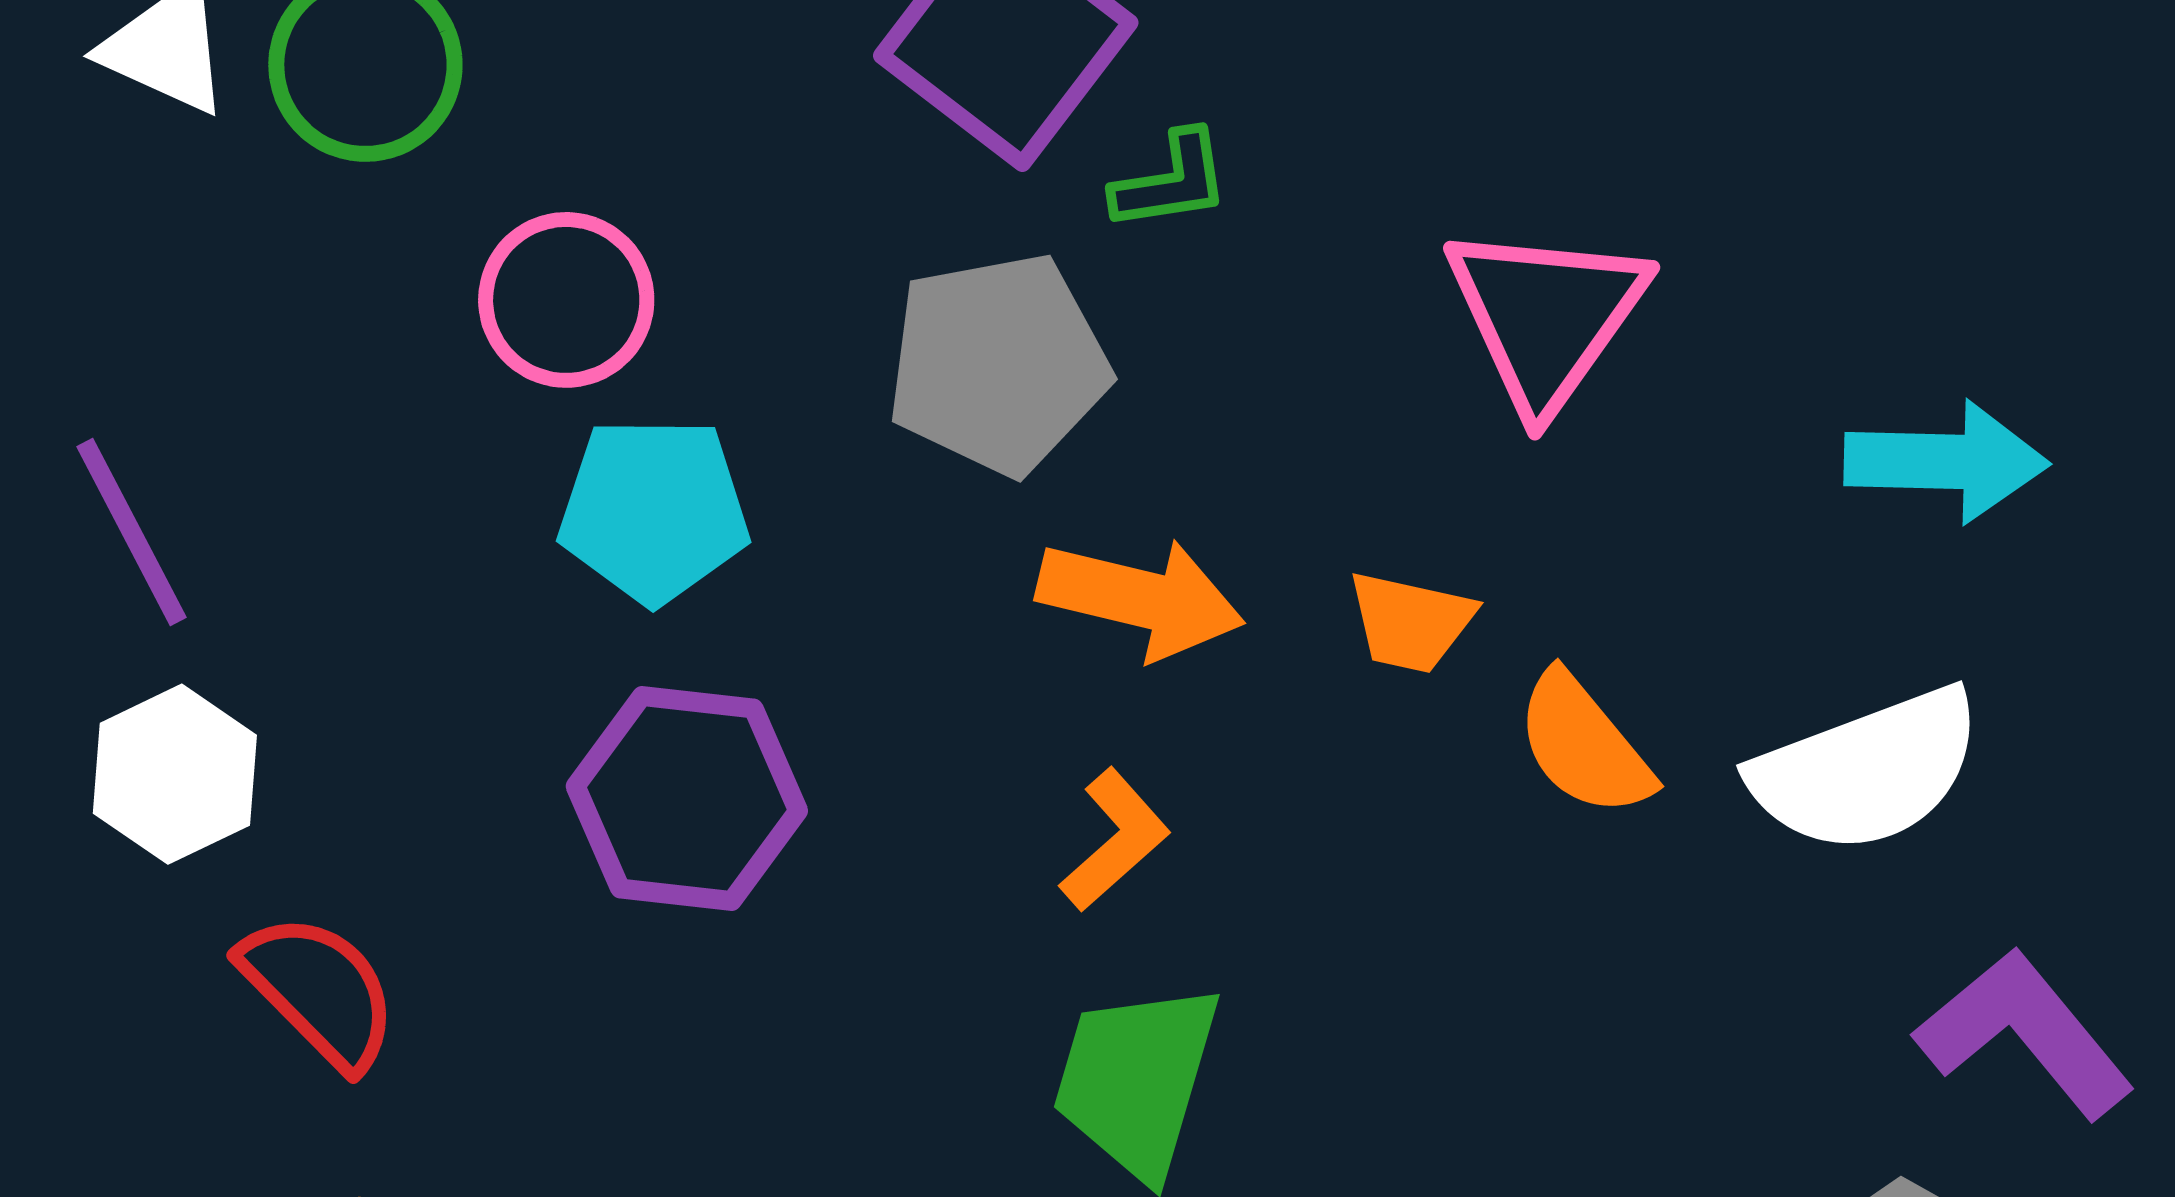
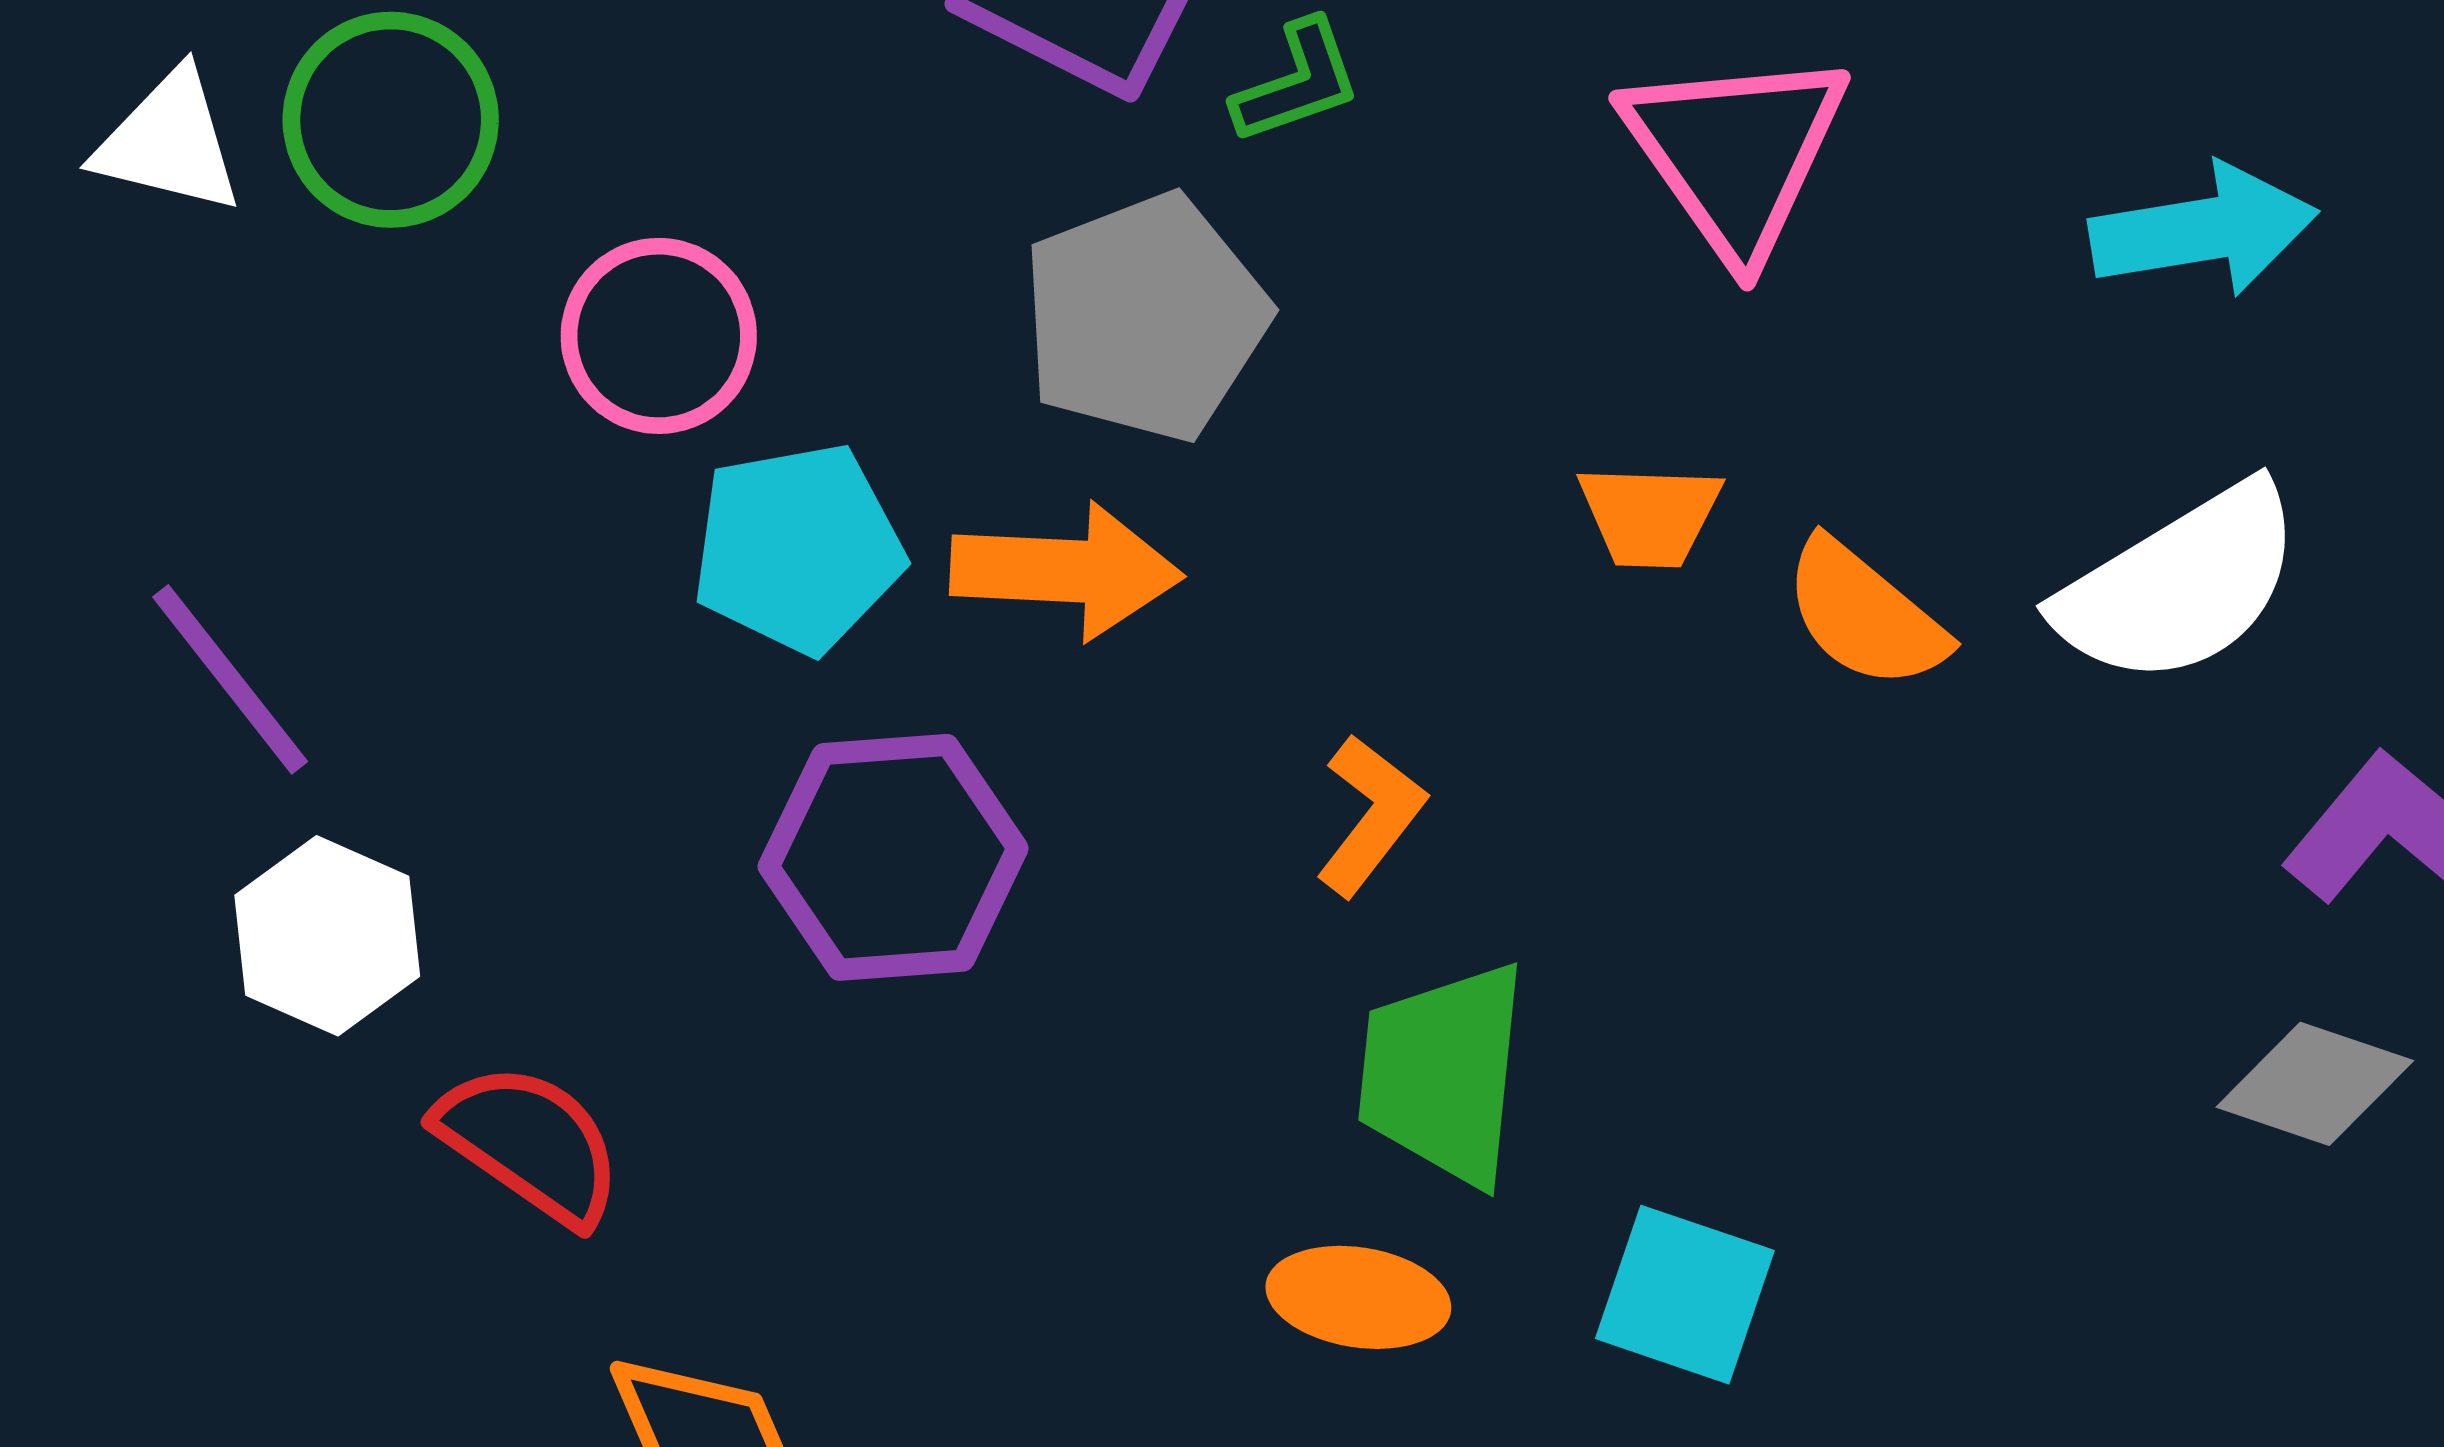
orange arrow: (1141, 598) -> (1066, 571), moved

